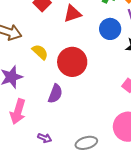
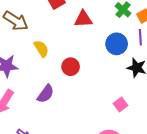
red circle: (72, 62) -> (71, 67), size x0.6

